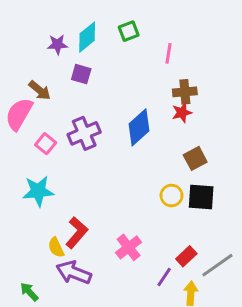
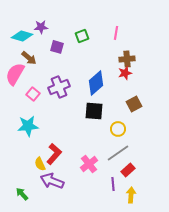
green square: (129, 31) -> (82, 36), moved
cyan diamond: (87, 37) -> (22, 36), moved, turned 55
black square: (201, 197) -> (94, 111), moved
gray line: (217, 265) -> (118, 153), moved
purple line: (164, 277) -> (113, 184), turned -40

